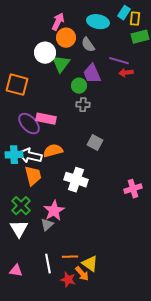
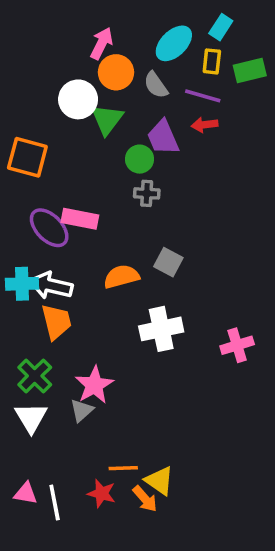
yellow rectangle: (135, 19) -> (212, 61), moved
cyan ellipse: (98, 22) -> (174, 43), turned -55
purple line: (119, 61) -> (203, 96), moved
red arrow: (126, 73) -> (205, 125), moved
orange semicircle: (53, 151) -> (121, 277), moved
white cross: (76, 180) -> (161, 329), moved, turned -30
white line: (48, 264) -> (55, 502), moved
red star: (68, 280) -> (102, 493), moved

